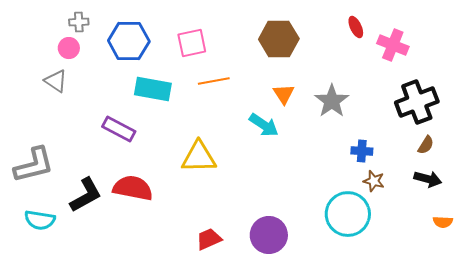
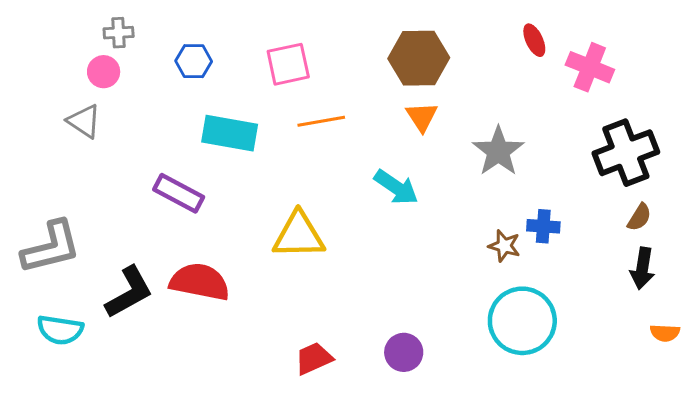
blue hexagon: (129, 41) -> (194, 61), size x0.6
orange triangle: (284, 94) -> (422, 117), moved
black arrow: (428, 179) -> (642, 268), turned 84
brown star: (374, 181) -> (504, 246), moved
purple circle: (269, 235) -> (404, 352), size x0.7

